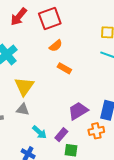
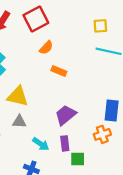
yellow triangle: (24, 86) -> (18, 96), turned -45
purple trapezoid: (78, 111) -> (66, 115), moved
purple rectangle: (61, 135) -> (65, 143), turned -40

